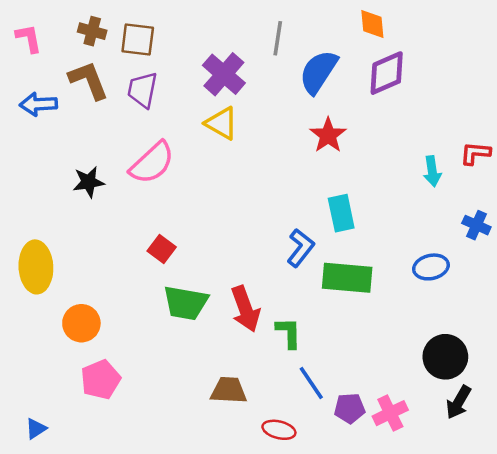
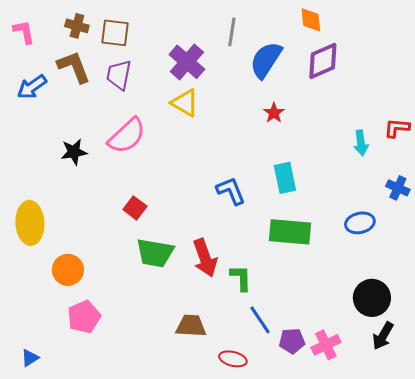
blue arrow: (38, 104) -> (32, 87), turned -32
red star: (328, 135) -> (274, 113), size x0.7
blue L-shape: (300, 248) -> (231, 191), moved, turned -60

